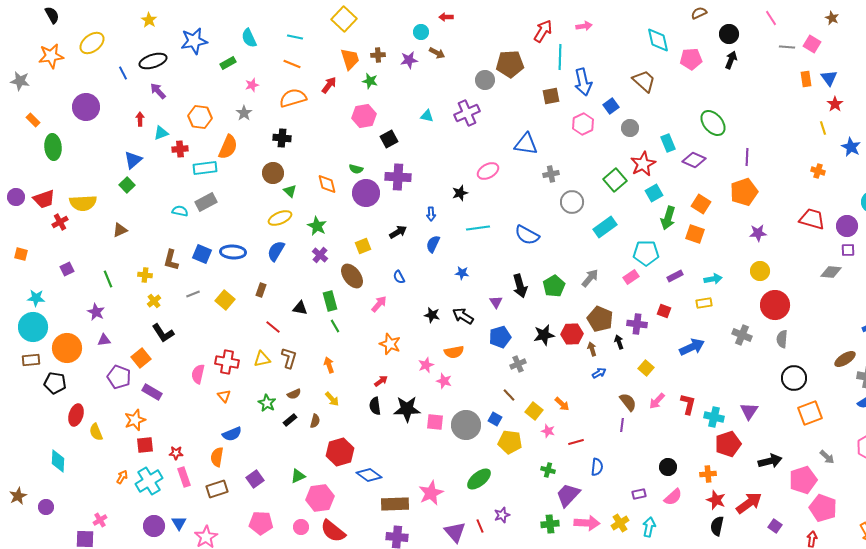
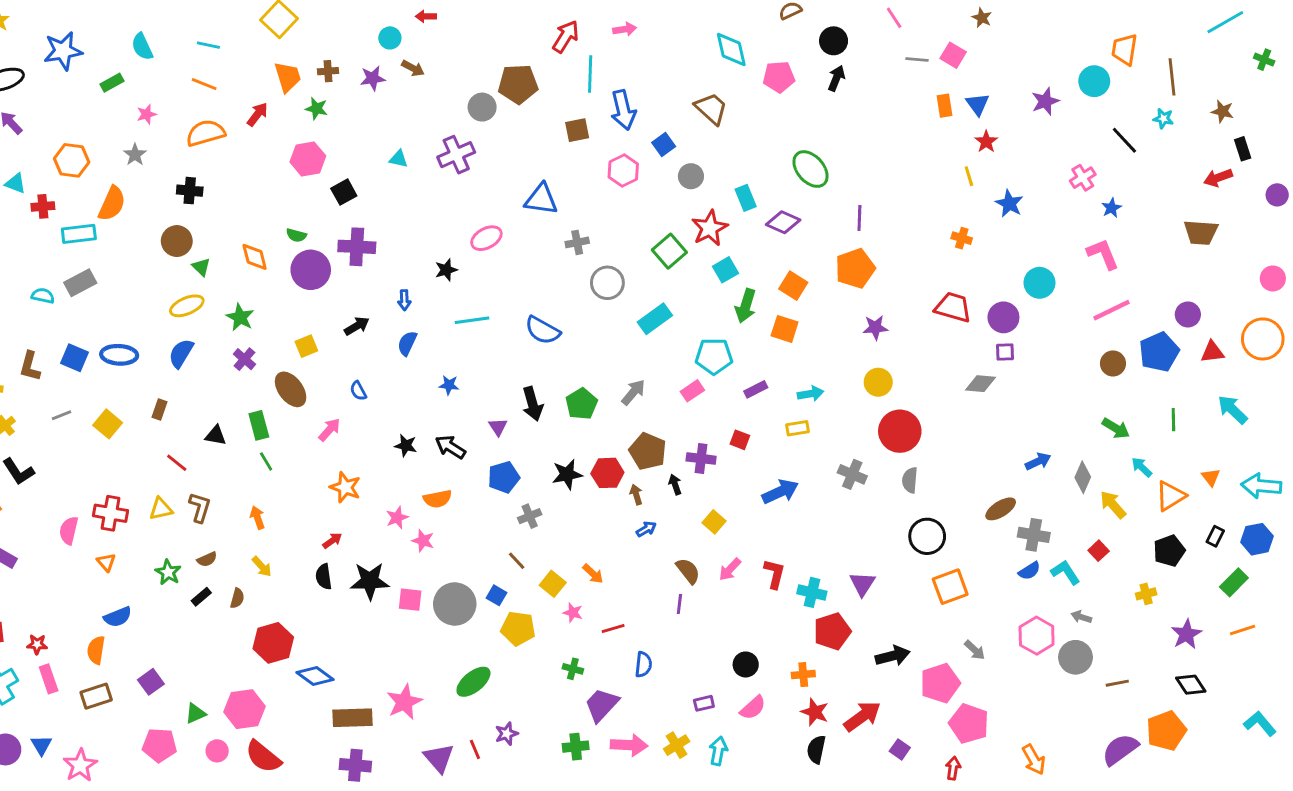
cyan triangle: (161, 133) -> (15, 183), turned 42
green triangle: (298, 476) -> (195, 713), moved

